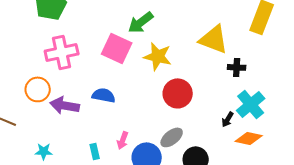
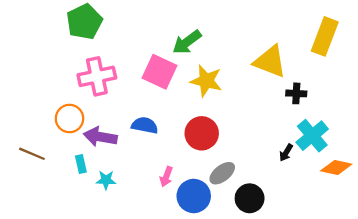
red circle: (178, 93) -> (202, 133), moved
orange diamond: (249, 138) -> (336, 168), moved
cyan star: (44, 151) -> (106, 180), moved
cyan rectangle: (95, 151) -> (81, 164), moved

